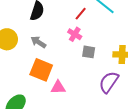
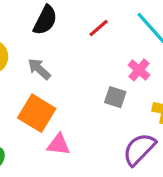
red line: (81, 14) -> (99, 28), moved
pink cross: (75, 34) -> (139, 70), moved

